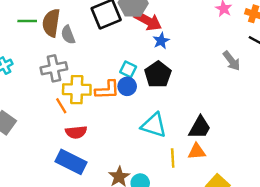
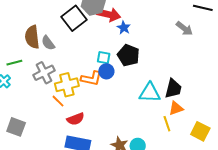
green line: (27, 21) -> (14, 63), moved
orange L-shape: (107, 90) -> (91, 78), turned 30
cyan triangle: (154, 125) -> (150, 93), moved
yellow line: (173, 158) -> (167, 124), moved

